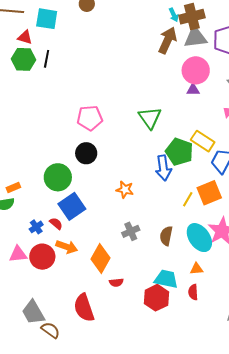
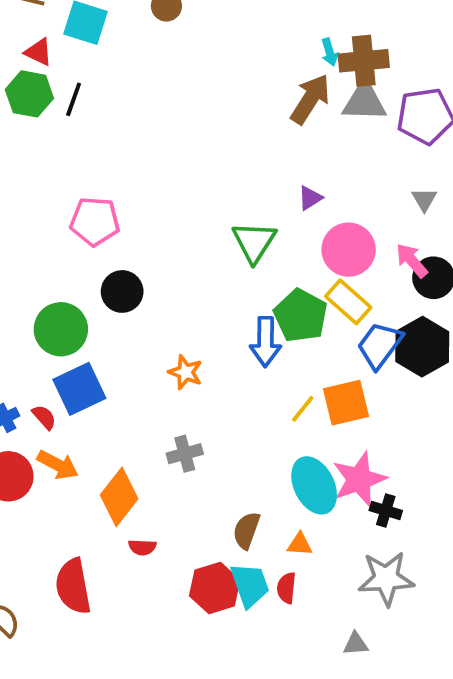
pink circle: (196, 70) -> (349, 250), moved
purple triangle: (193, 90) -> (310, 198), moved, turned -40
pink pentagon: (90, 118) -> (95, 221), moved
brown semicircle: (166, 236) -> (246, 530), moved
cyan trapezoid: (166, 279) -> (250, 585), moved, turned 50

